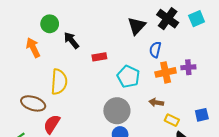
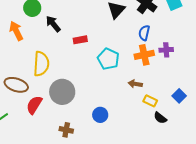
blue semicircle: (155, 50) -> (144, 33), moved
gray circle: (117, 111) -> (62, 92), moved
blue square: (202, 115) -> (179, 96), turned -32

